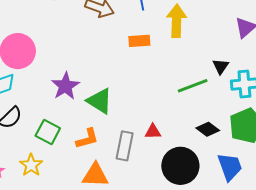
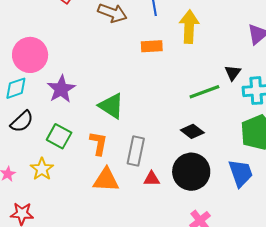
purple star: (65, 86) -> (61, 89), moved
black diamond: (208, 129) -> (192, 131), moved
red triangle: (153, 132) -> (152, 179), moved
orange L-shape: (87, 139) -> (98, 143), turned -65

